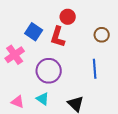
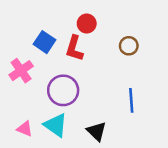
blue line: (95, 69) -> (131, 100), moved
cyan triangle: (43, 99) -> (56, 125), size x1.5

